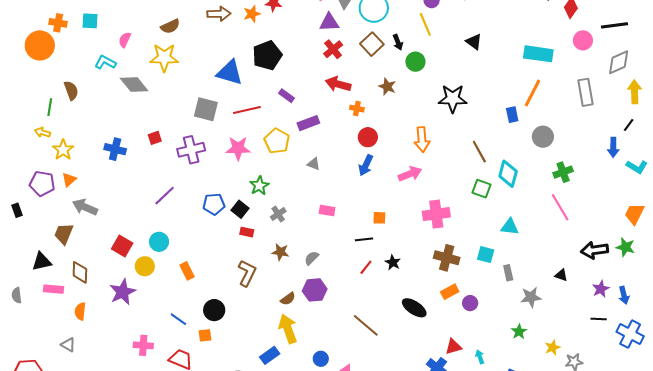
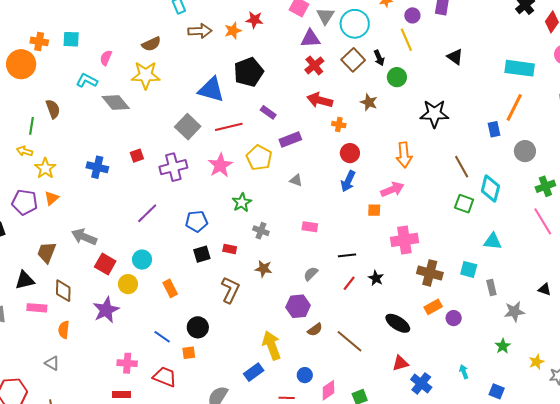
gray square: (206, 109) -> (188, 127), turned 30
pink star: (238, 148) -> (220, 165), turned -30
gray arrow: (85, 207) -> (84, 237), moved
black square: (240, 209) -> (202, 254), moved, turned 36
gray cross: (278, 214) -> (261, 231), turned -35
pink cross: (436, 214) -> (404, 240), moved
orange square: (379, 218) -> (374, 210), moved
gray semicircle: (312, 258) -> (311, 274), moved
brown semicircle: (288, 299) -> (315, 330), moved
red triangle: (453, 347) -> (400, 363), moved

